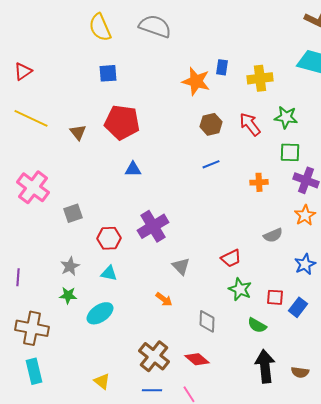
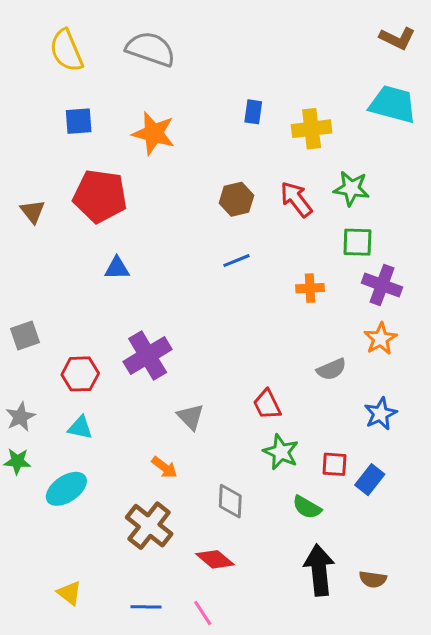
orange star: (196, 81) -> (154, 133), moved
red trapezoid: (231, 258) -> (267, 405), turned 90
brown cross: (154, 356) -> (149, 526), moved

